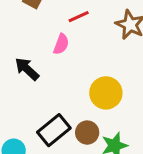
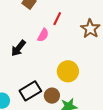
red line: (79, 17) -> (57, 19), turned -48
black arrow: (27, 69) -> (18, 48), turned -102

